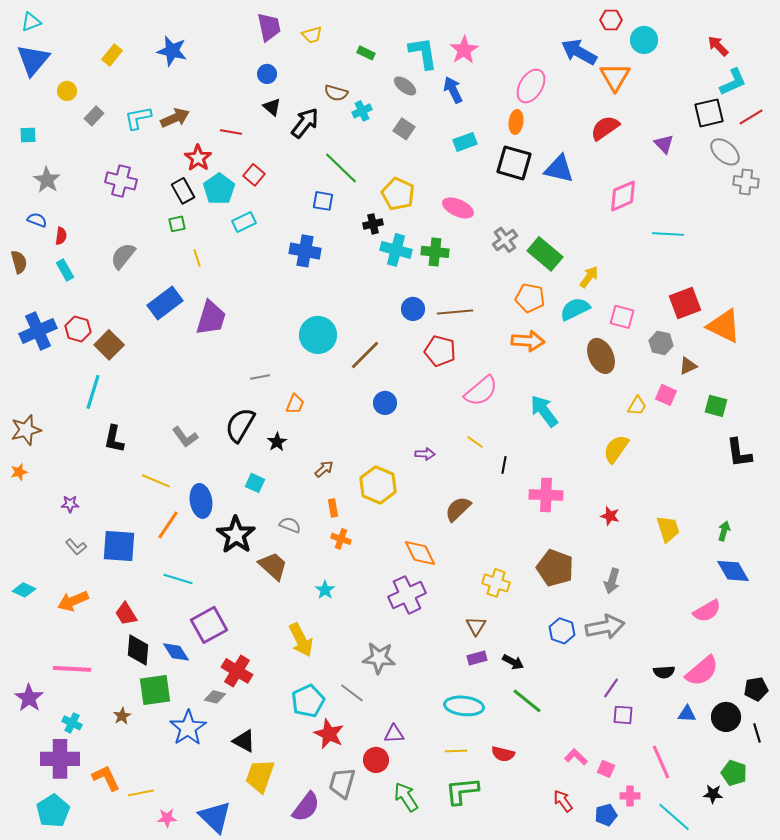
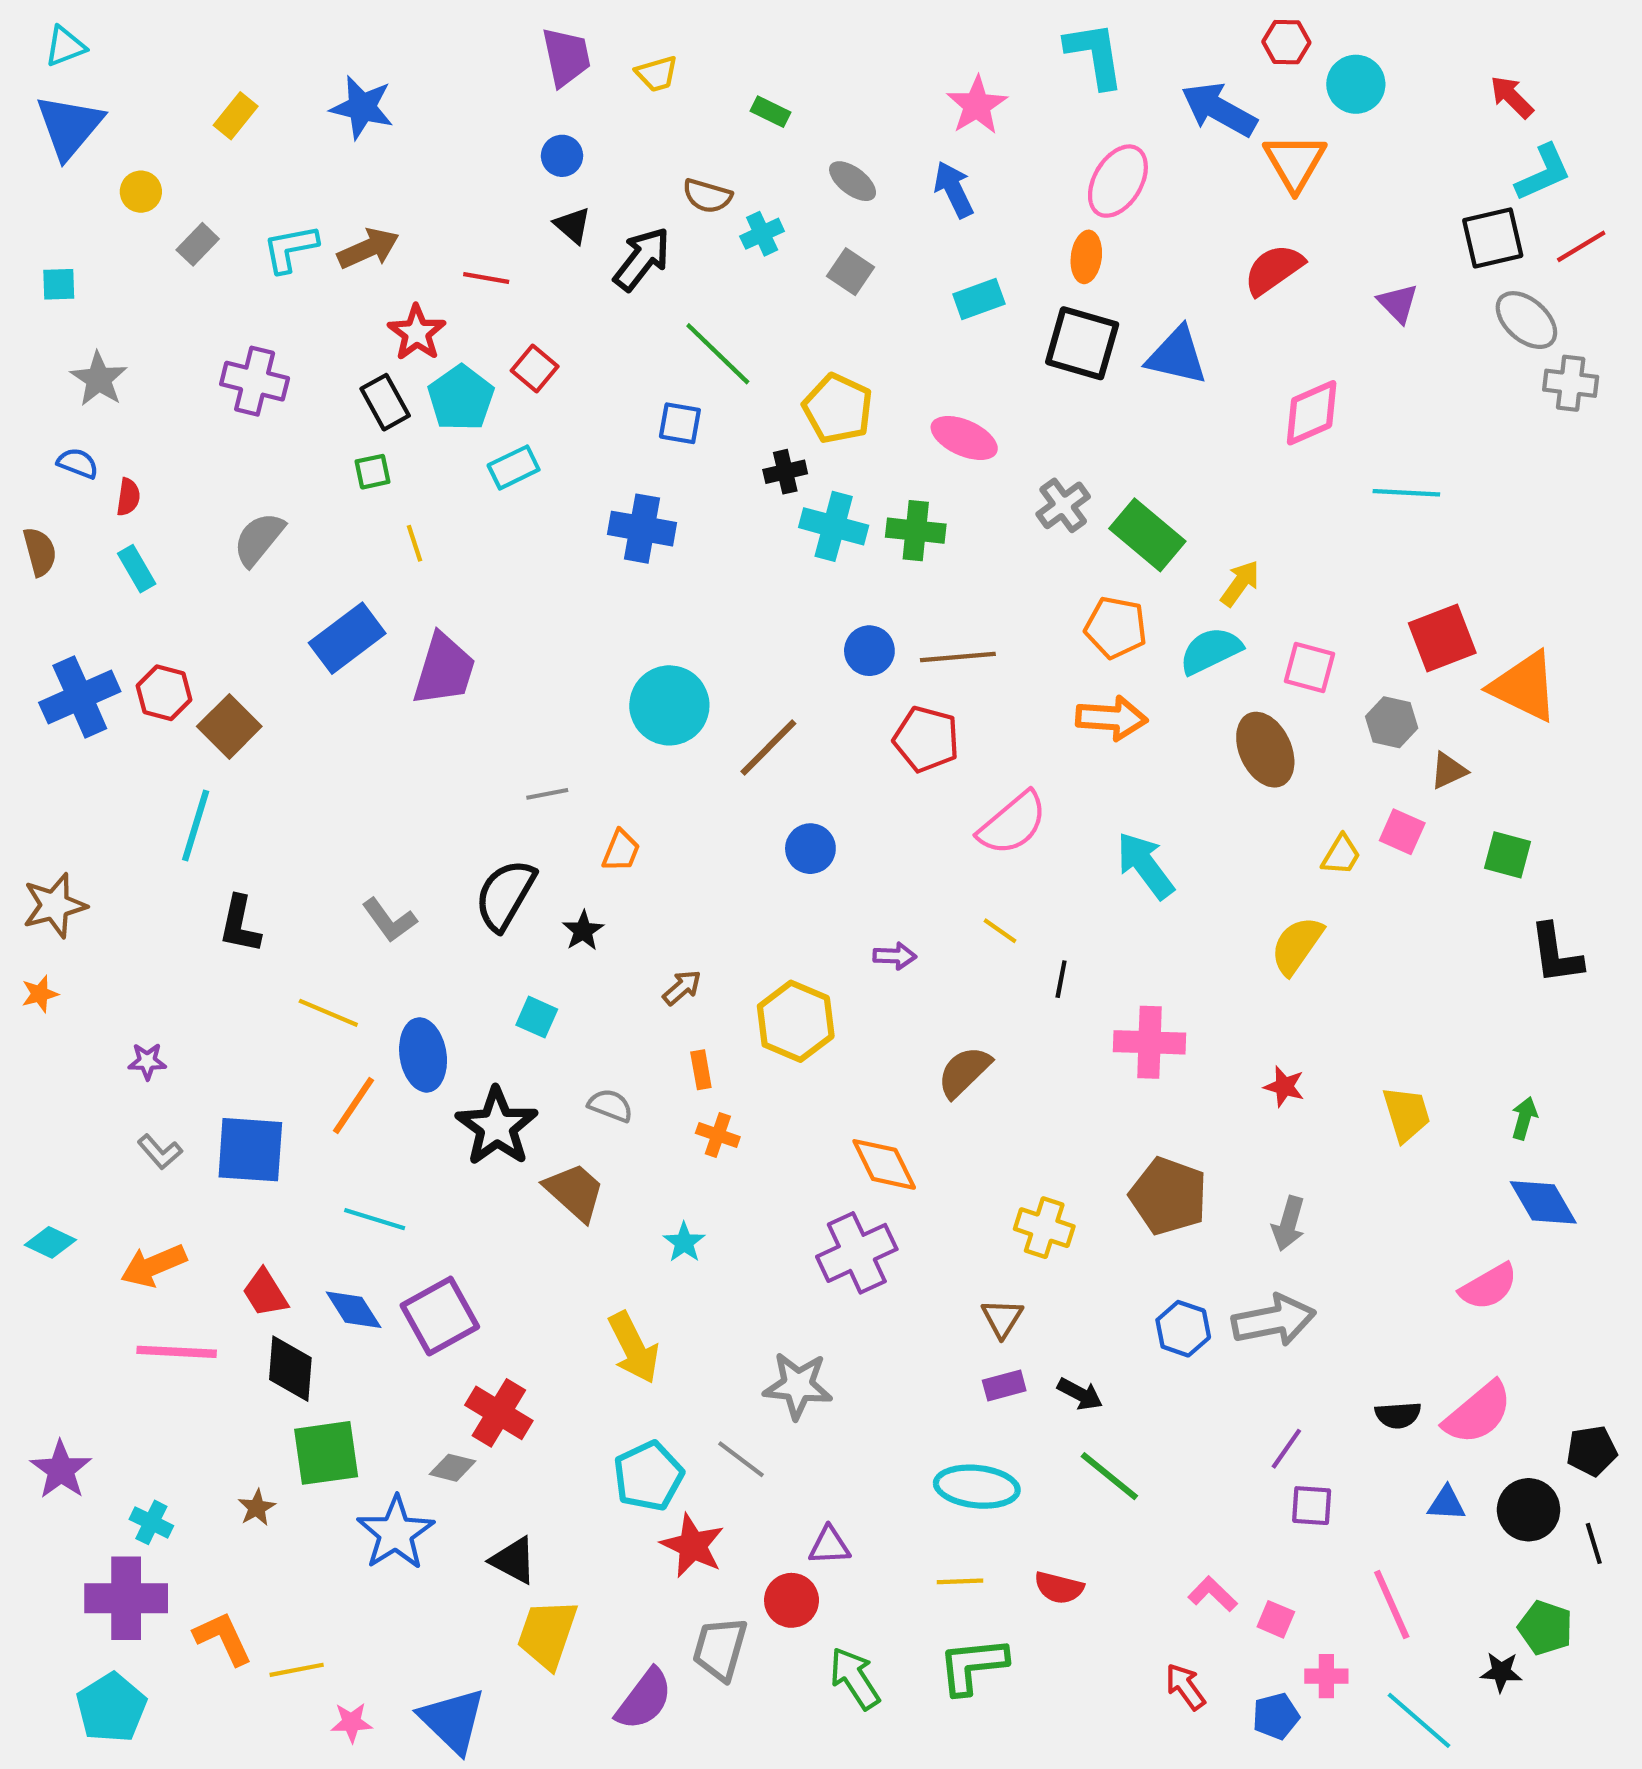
cyan L-shape: (423, 53) -> (1095, 55), moved
blue diamond: (176, 652) -> (354, 1310), moved
pink line: (72, 669) -> (177, 1352), moved

